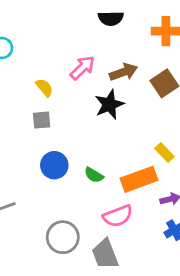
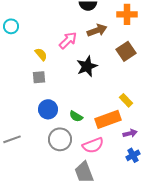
brown arrow: (123, 72) -> (97, 30), moved
gray circle: (63, 237) -> (60, 139), moved

